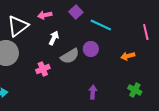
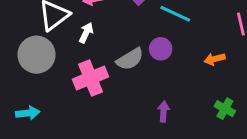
white arrow: (54, 38) -> (86, 33), moved
pink cross: (43, 69) -> (91, 78), size x1.6

